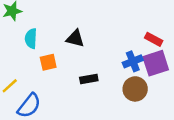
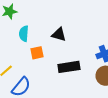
black rectangle: (89, 79) -> (69, 67), size x1.5

